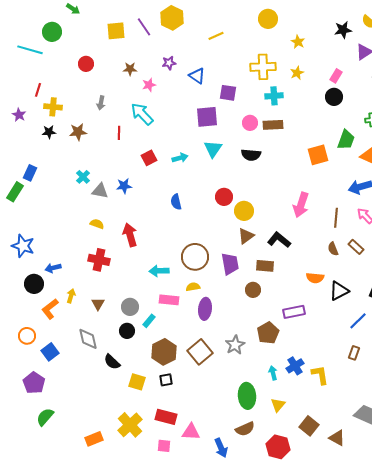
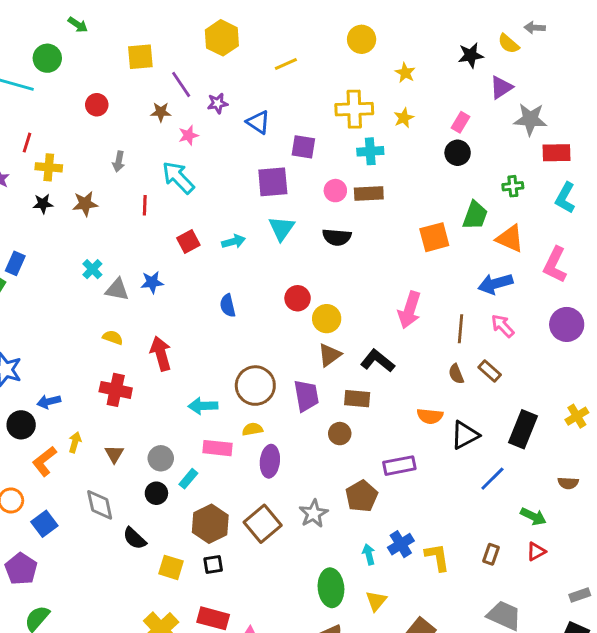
purple line: (144, 27) -> (181, 84), moved
brown rectangle: (354, 353) -> (491, 554), moved

